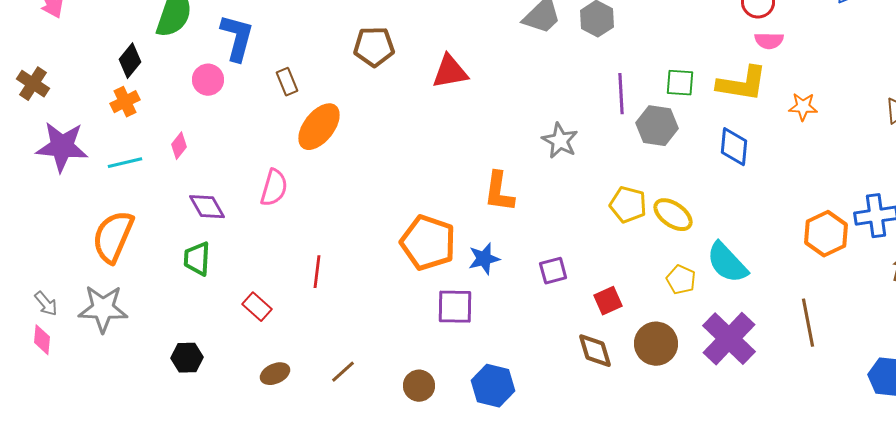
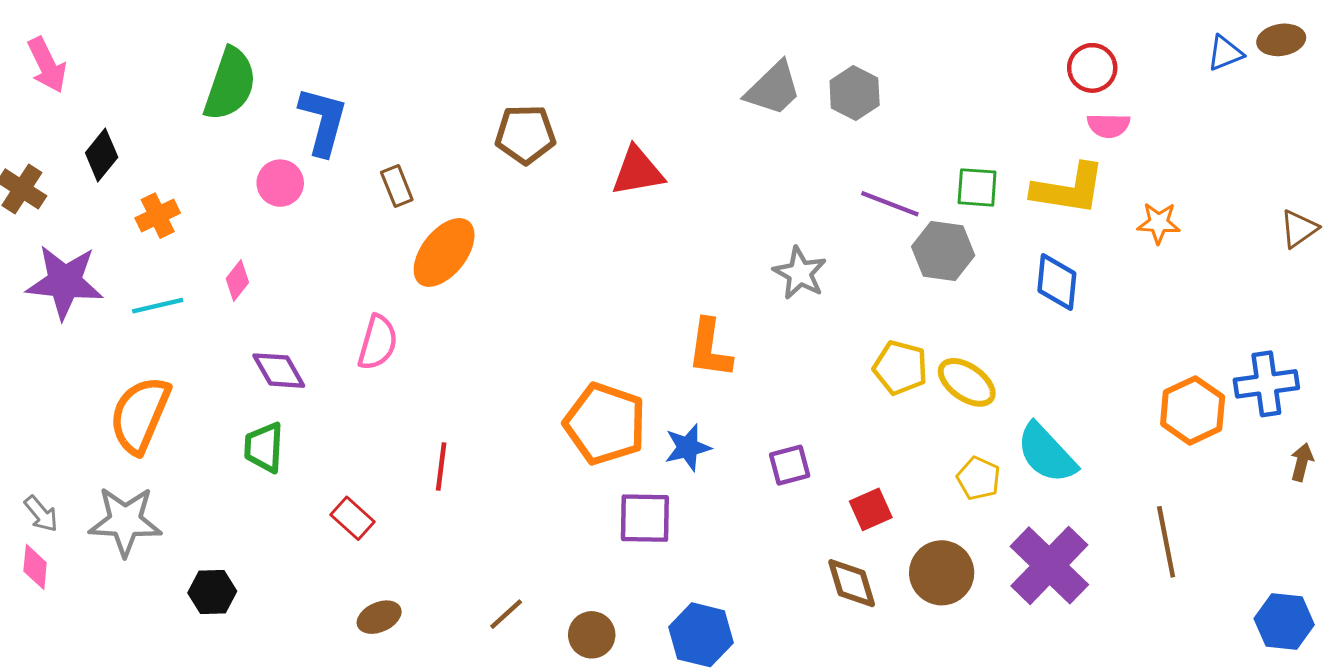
black diamond: (130, 61) -> (102, 155), moved
purple line: (621, 94) -> (890, 204), turned -66
black hexagon: (187, 358) -> (212, 592), moved
brown line: (343, 372) -> (506, 614), moved

